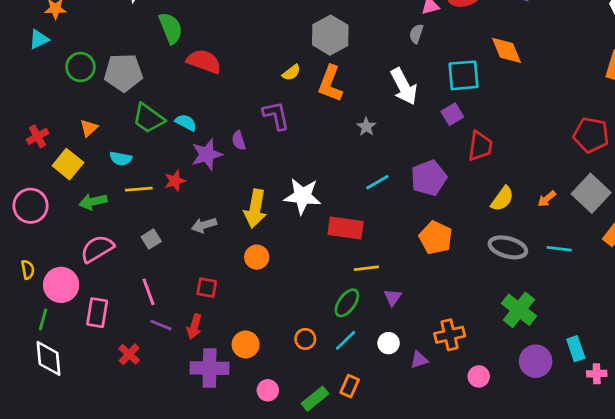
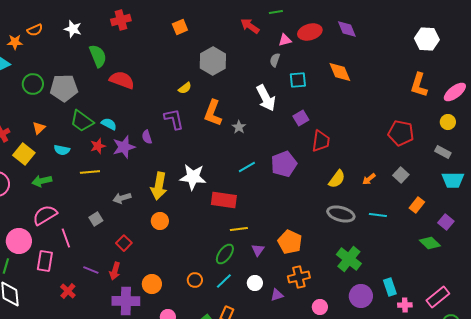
cyan square: (463, 75) -> (298, 80), moved, size x0.7
orange L-shape: (330, 84) -> (213, 113), moved
red star: (175, 181) -> (98, 146), moved
yellow line: (139, 189) -> (90, 172), moved
gray square: (591, 193) -> (401, 175), size x0.6
orange pentagon: (436, 238) -> (290, 242), moved
gray square: (151, 239) -> (96, 219), moved
red square: (207, 288) -> (124, 243), turned 35
pink line: (148, 292) -> (66, 238), moved

